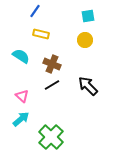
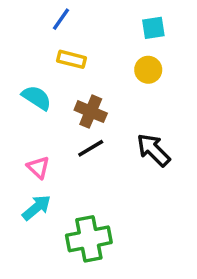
green cross: (51, 137) -> (89, 239), turned 35

